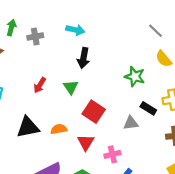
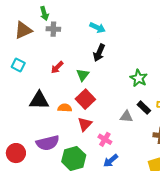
green arrow: (11, 28) -> (44, 13), turned 136
gray cross: (35, 37) -> (53, 29), moved
red square: (94, 112) -> (85, 99), moved
pink cross: (112, 154) -> (105, 139), turned 32

